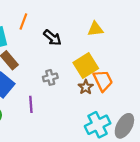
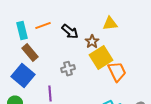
orange line: (23, 22) -> (43, 26), moved, turned 49
brown star: (86, 87) -> (92, 42), moved

